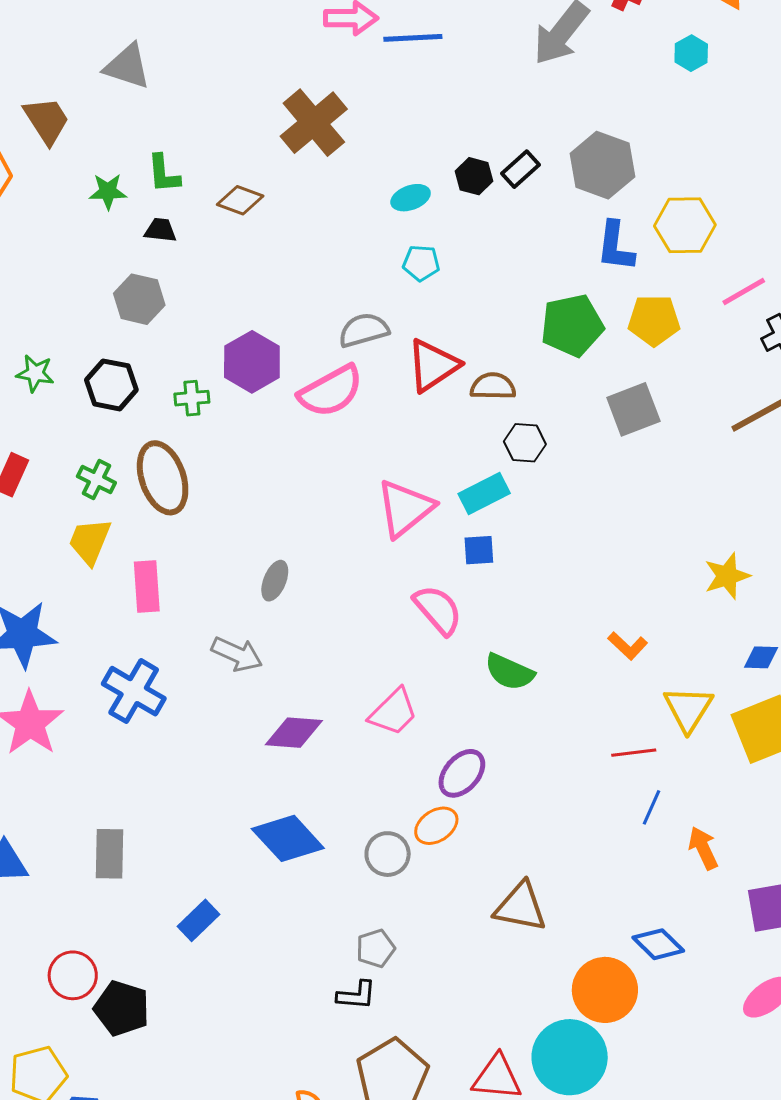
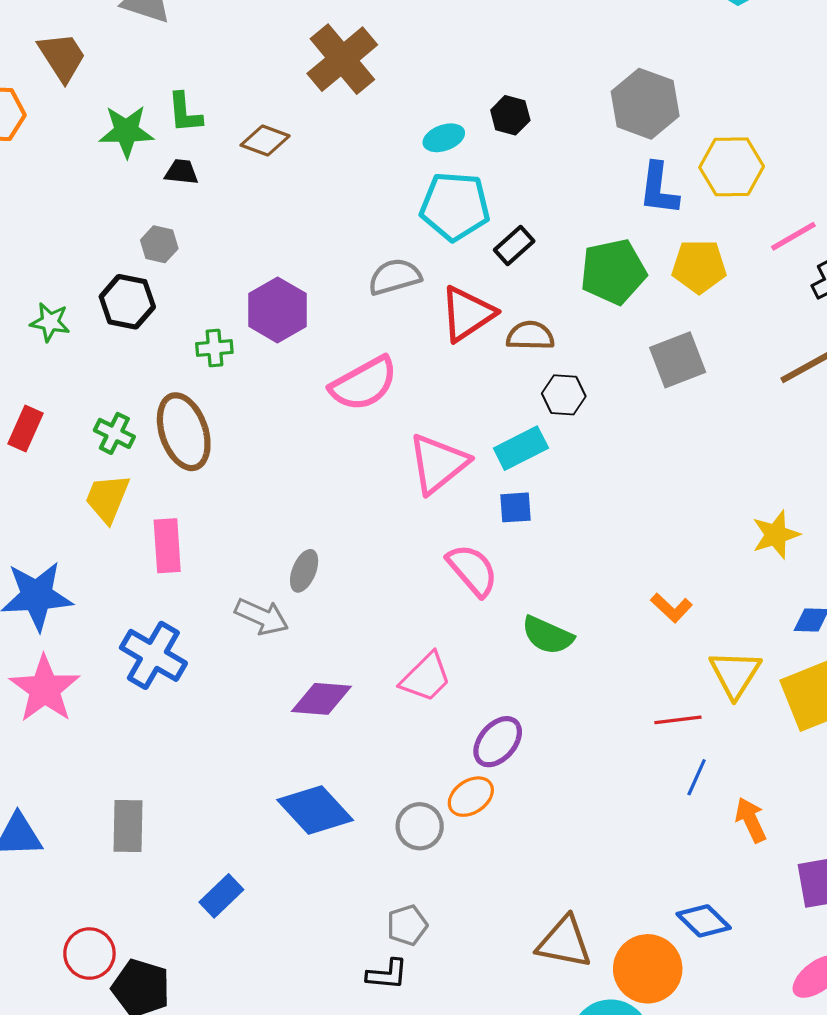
black rectangle: (521, 169) -> (514, 245), moved
green star: (108, 191) -> (126, 131), size x1.4
cyan pentagon: (421, 263) -> (455, 206), size x1.8
gray hexagon: (139, 299) -> (159, 244), size x0.7
black hexagon: (111, 385) -> (127, 302), moved
pink semicircle: (331, 391) -> (364, 384), moved
gray ellipse: (275, 581) -> (304, 571), moved
brown triangle: (521, 907) -> (564, 942), moved

